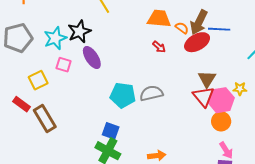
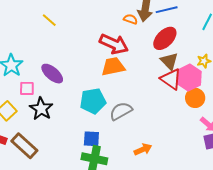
orange trapezoid: (159, 19) -> (113, 66), moved
black star: (79, 31) -> (41, 109), moved
red ellipse: (197, 42) -> (165, 38), moved
red arrow: (159, 47) -> (114, 44), size x2.0
gray semicircle: (151, 93) -> (121, 111), moved

